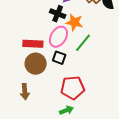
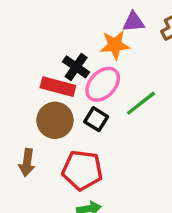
black cross: (58, 14) -> (76, 67), moved
orange star: (74, 22) -> (115, 45), moved, turned -30
red pentagon: (73, 88) -> (82, 170), moved

